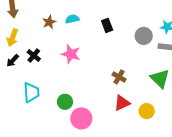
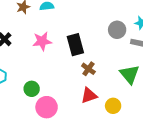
black rectangle: (107, 25) -> (75, 45), moved, size x1.5
pink star: (71, 54) -> (42, 41), turned -30

